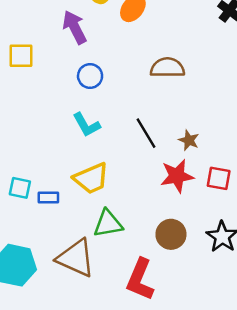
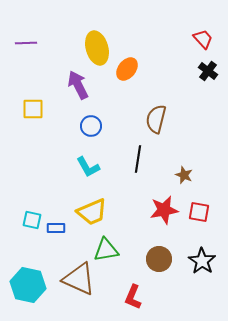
brown semicircle: (167, 68) -> (156, 119), turned -76
black line: (146, 133) -> (138, 159), moved, turned 40
brown star: (189, 140) -> (184, 175), moved
red L-shape: (140, 280) -> (133, 297), size x0.7

